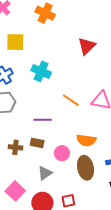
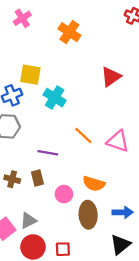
yellow square: (15, 42) -> (30, 75), moved
brown rectangle: (37, 143) -> (37, 178), turned 56
gray triangle: (45, 173) -> (28, 221), moved

